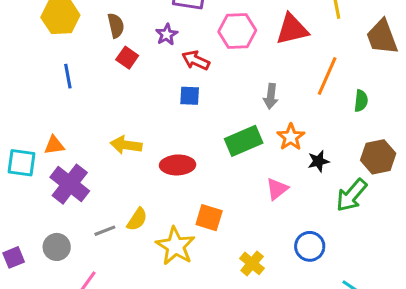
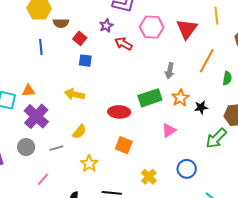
brown semicircle: (116, 26) -> (61, 23), moved, turned 98
red triangle: (292, 29) -> (187, 29), turned -45
blue square: (190, 96) -> (85, 61), moved
black star: (318, 161) -> (201, 107), moved
red ellipse: (178, 165) -> (119, 112), moved
yellow semicircle: (137, 219) -> (79, 132), moved
yellow star: (175, 246) -> (89, 164), moved, size x0.7
gray circle: (57, 247) -> (26, 147), moved

